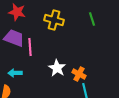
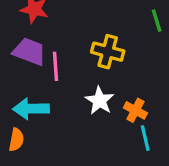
yellow cross: (54, 20) -> (108, 52), moved
cyan arrow: (15, 73) -> (31, 109), size x1.5

